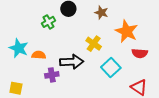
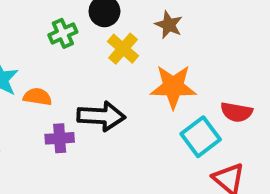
orange star: (127, 31) -> (173, 87), moved, turned -30
yellow cross: (94, 44) -> (123, 49), moved
cyan square: (111, 67) -> (201, 137), moved

